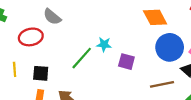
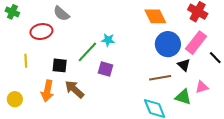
purple square: (126, 62) -> (106, 69), moved
black square: (41, 73) -> (60, 65), moved

